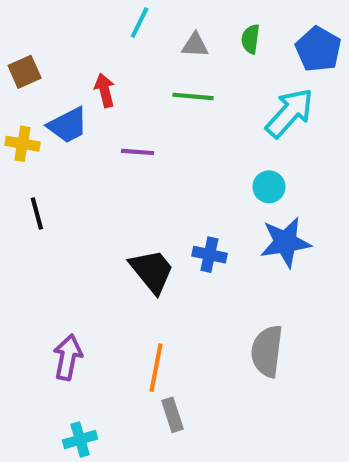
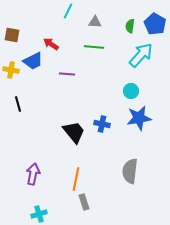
green semicircle: (251, 39) -> (130, 26), moved
brown square: (25, 72) -> (12, 35), turned 35
red arrow: (105, 90) -> (51, 44), turned -42

